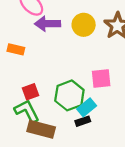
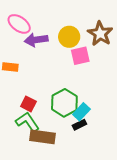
pink square: (101, 78) -> (80, 56), moved
red square: (30, 92) -> (28, 104), turned -35

